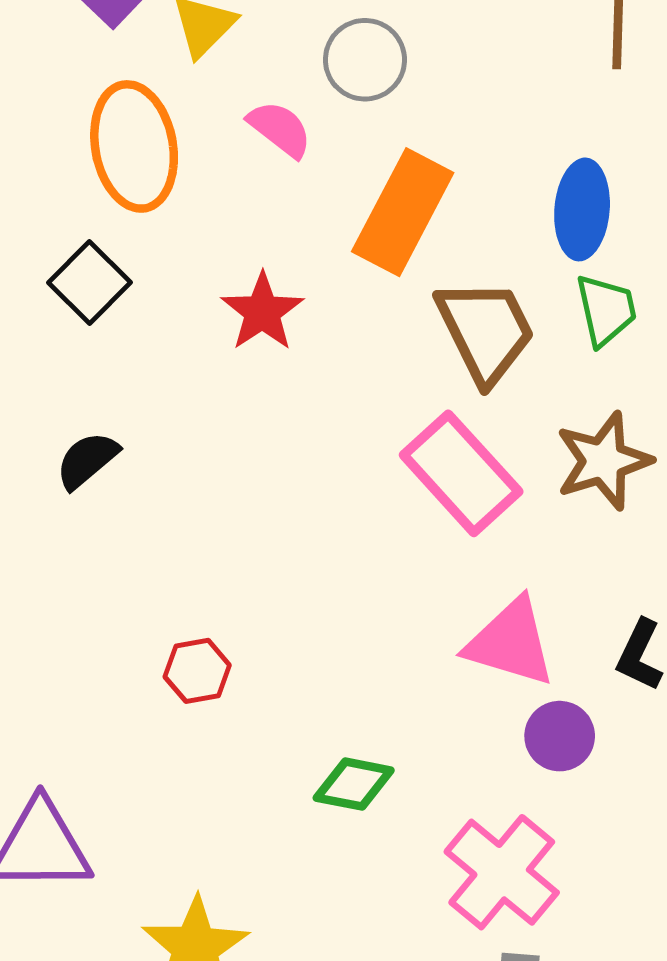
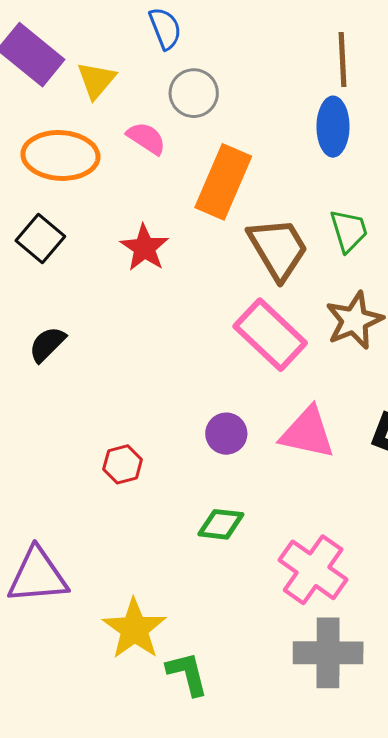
orange ellipse: (134, 146) -> (60, 155), turned -72
blue ellipse: (582, 209) -> (333, 127), moved
purple circle: (560, 736) -> (226, 434), moved

